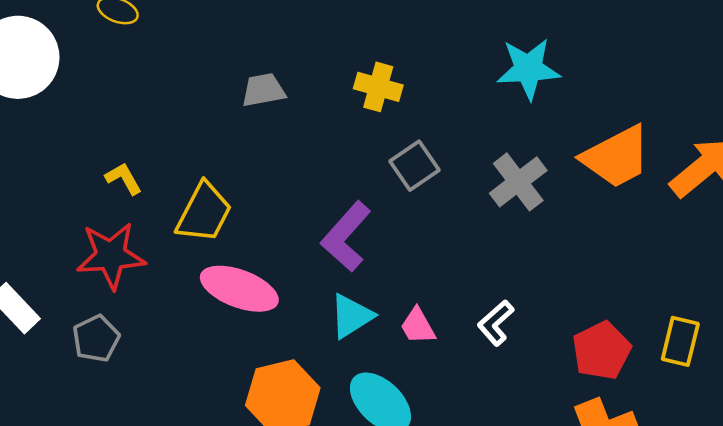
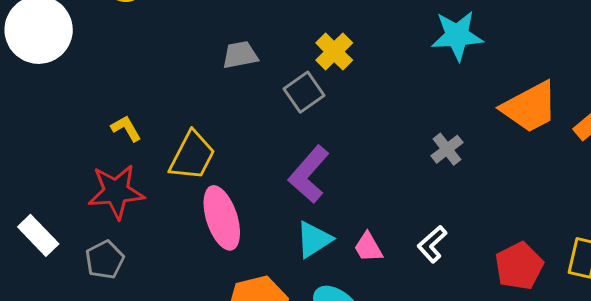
yellow cross: (378, 87) -> (334, 52), turned 30
gray square: (415, 166) -> (304, 92), moved
gray cross: (518, 182) -> (447, 149), moved, size x0.7
pink ellipse: (239, 289) -> (222, 218), turned 52

